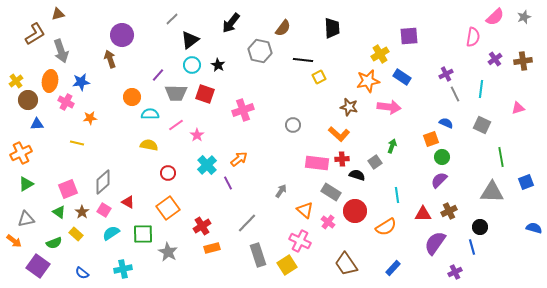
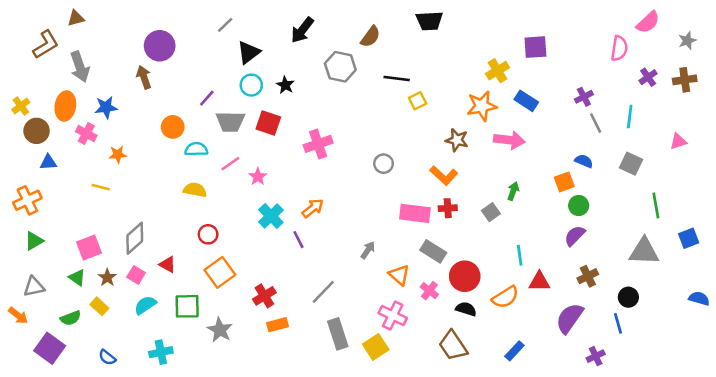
gray star: (524, 17) -> (687, 41), moved
black trapezoid: (332, 28) -> (429, 21), moved, turned 90
red circle: (168, 173) -> (208, 234), moved
black semicircle: (357, 175) -> (466, 309), moved
red triangle: (423, 214) -> (539, 281), moved

